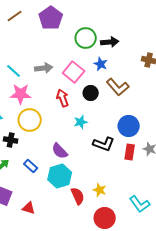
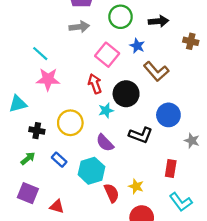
black arrow: (110, 42) -> (158, 21), moved
gray arrow: (44, 68) -> (79, 27), moved
black circle: (91, 93) -> (126, 94), moved, size x1.5
yellow circle: (30, 120) -> (70, 123), moved
cyan star: (81, 122) -> (106, 110), moved
purple semicircle: (60, 151) -> (105, 143), moved
red rectangle: (130, 152) -> (171, 169), moved

